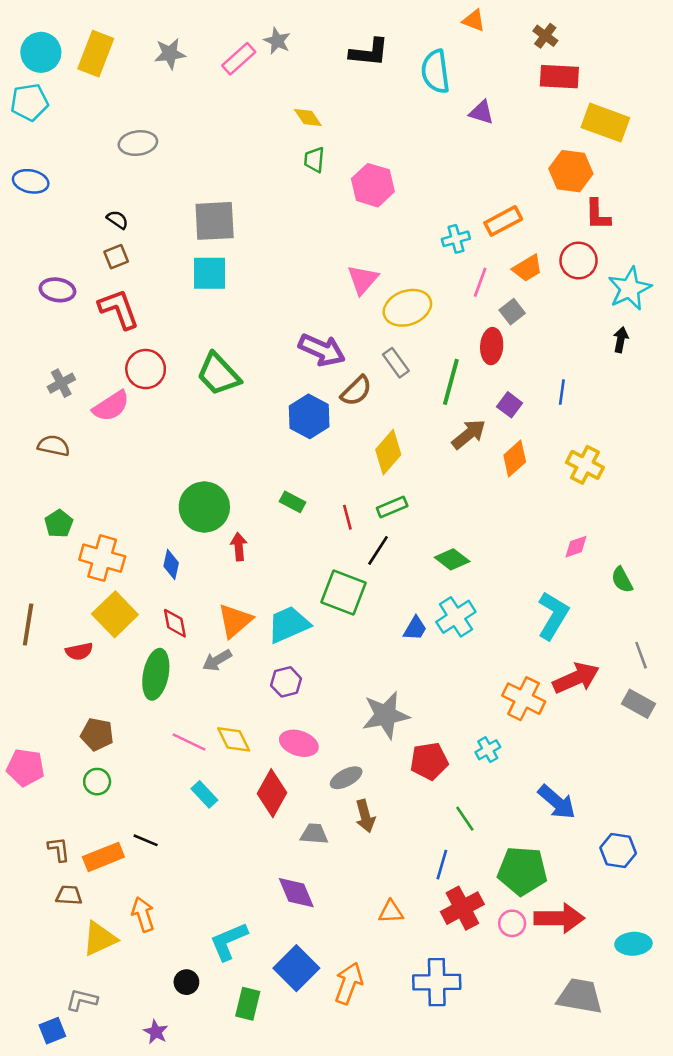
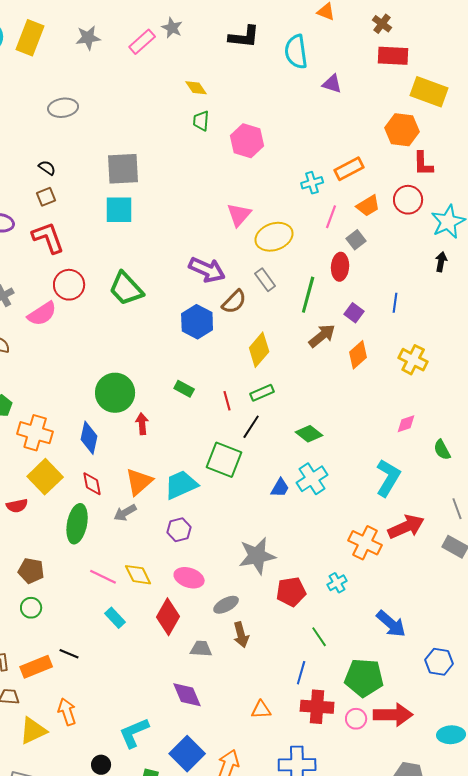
blue diamond: (171, 564) -> (89, 438), size x1.4
red cross: (462, 908) -> (317, 707), turned 32

